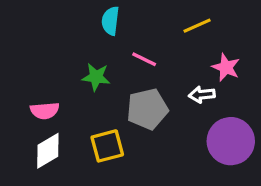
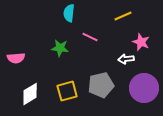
gray pentagon: (147, 109) -> (101, 85), moved
pink semicircle: (45, 111) -> (16, 58), moved

